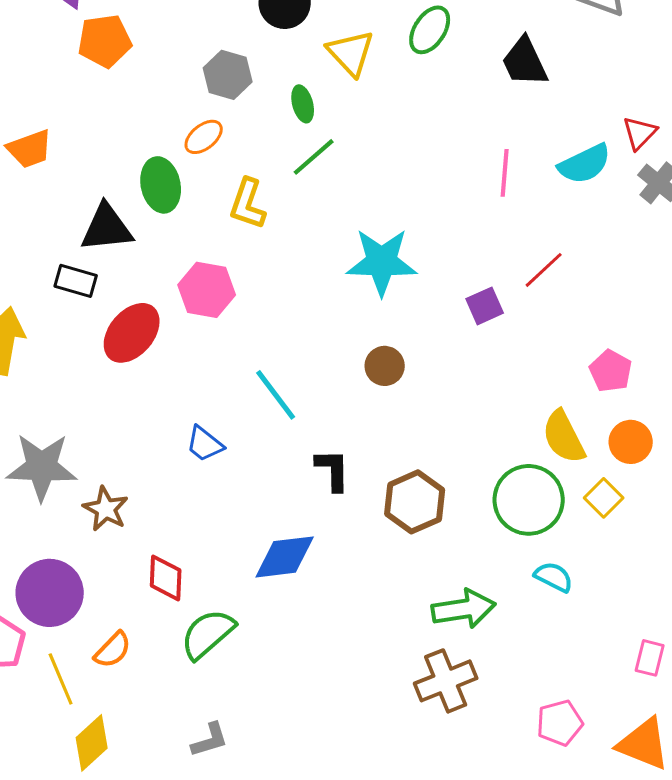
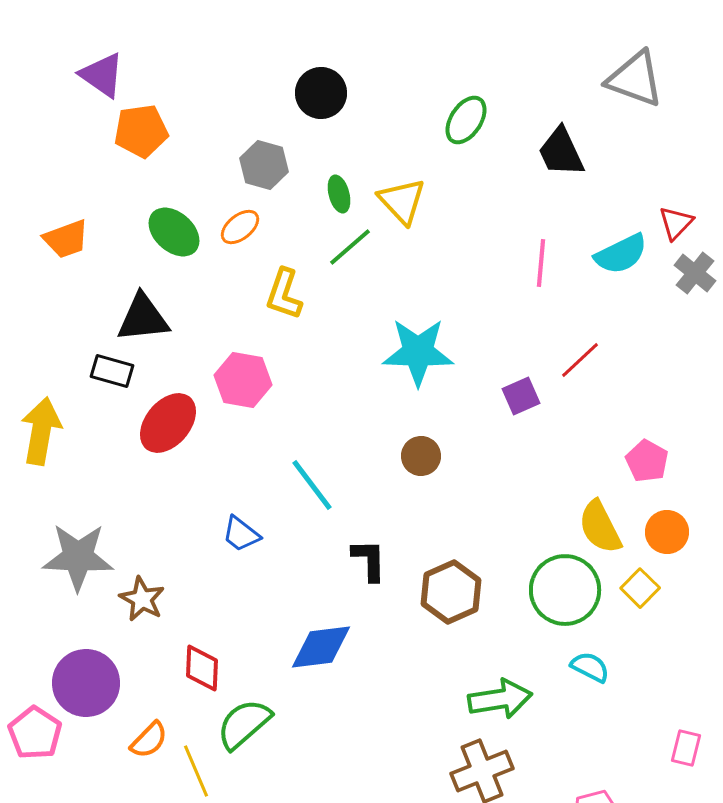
yellow triangle: (351, 53) -> (402, 201), moved
green ellipse: (161, 185) -> (174, 232), moved, turned -36
yellow line: (61, 679) -> (196, 771), moved

